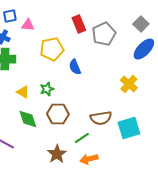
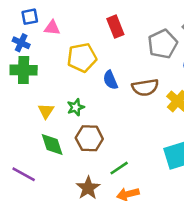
gray pentagon: (104, 34) -> (163, 44), moved
yellow triangle: (23, 92) -> (46, 111), turned 32
brown semicircle: (101, 118) -> (145, 87), moved

